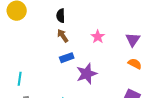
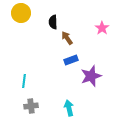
black semicircle: (61, 16) -> (53, 22), moved
pink star: (98, 37) -> (102, 28), moved

